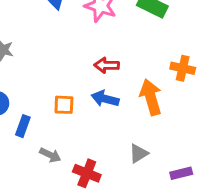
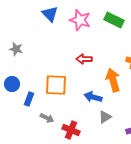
blue arrow: (105, 99) -> (93, 97), moved
orange square: (64, 105) -> (56, 85), size x1.6

